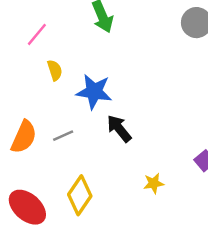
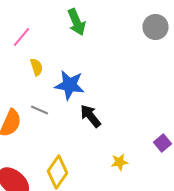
gray line: (63, 136) -> (40, 110), moved, turned 48

